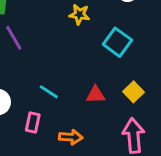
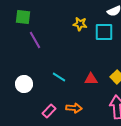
cyan square: (117, 42) -> (104, 32), moved, turned -36
pink rectangle: (33, 122) -> (49, 111), moved, turned 32

